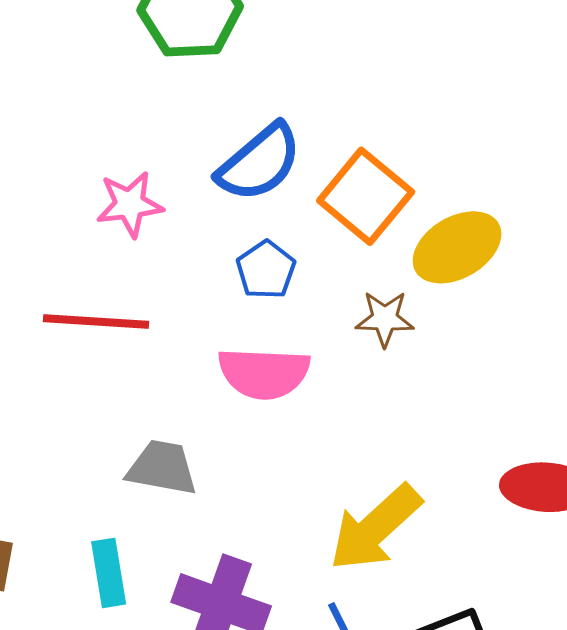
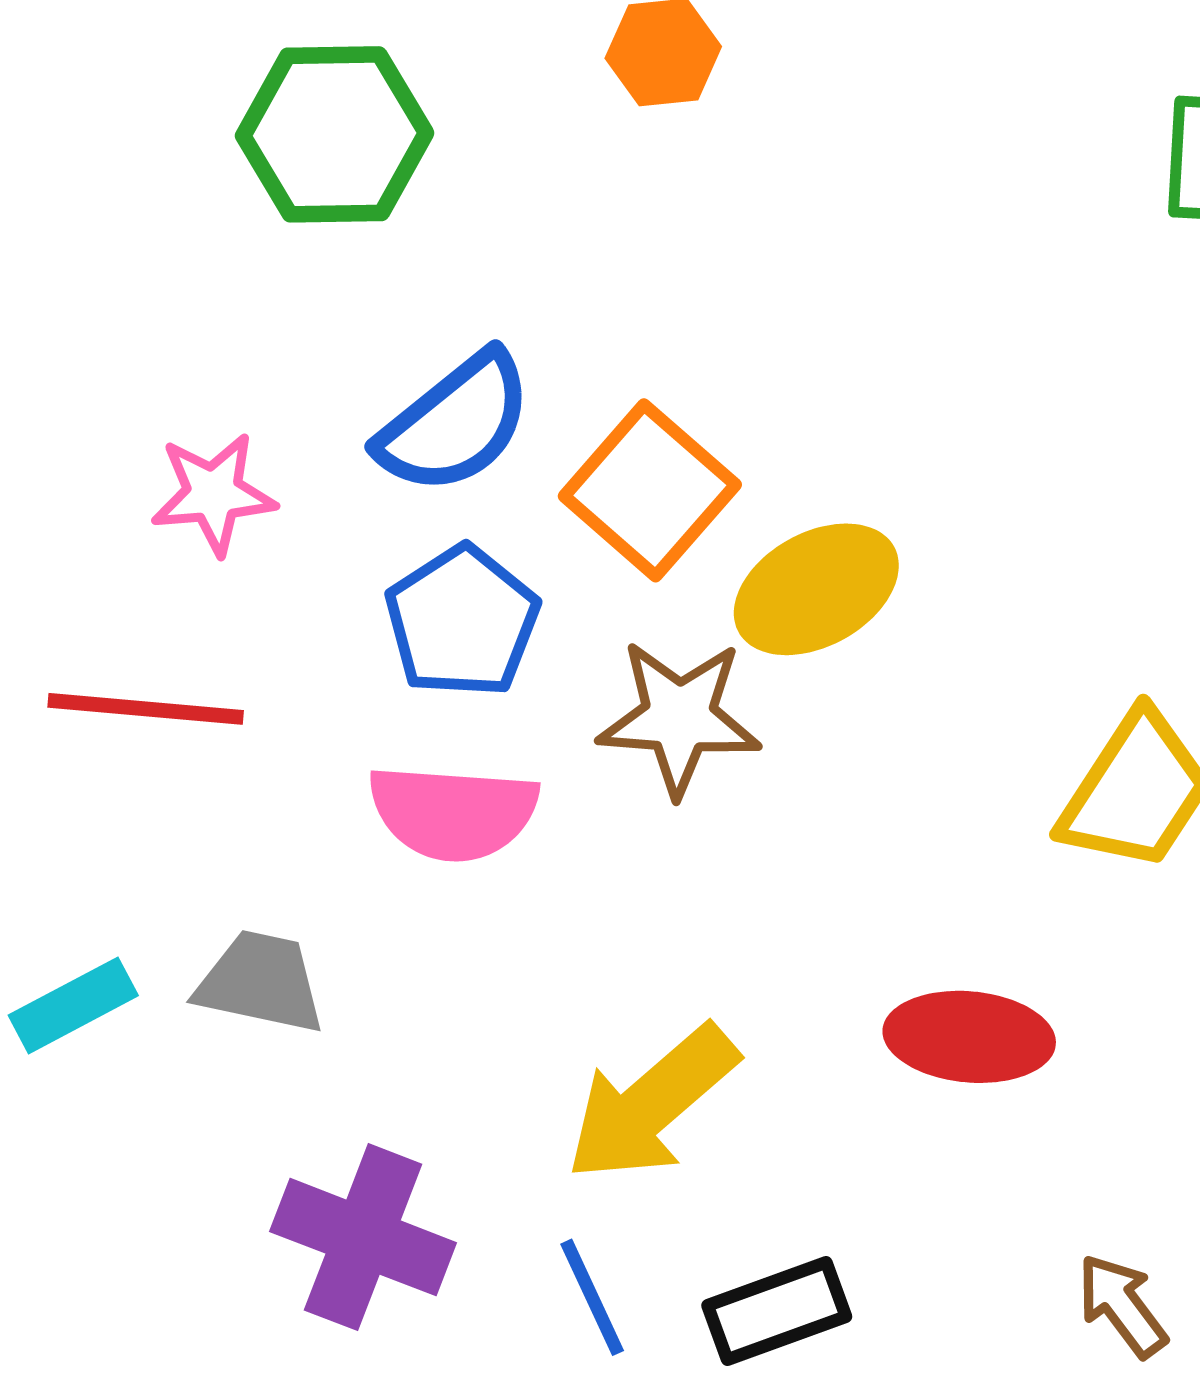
blue pentagon: (266, 270) -> (462, 622), size x1.4
brown star: (385, 319) -> (679, 718), size x1.5
cyan rectangle: (109, 573) -> (73, 1005), moved, turned 70

